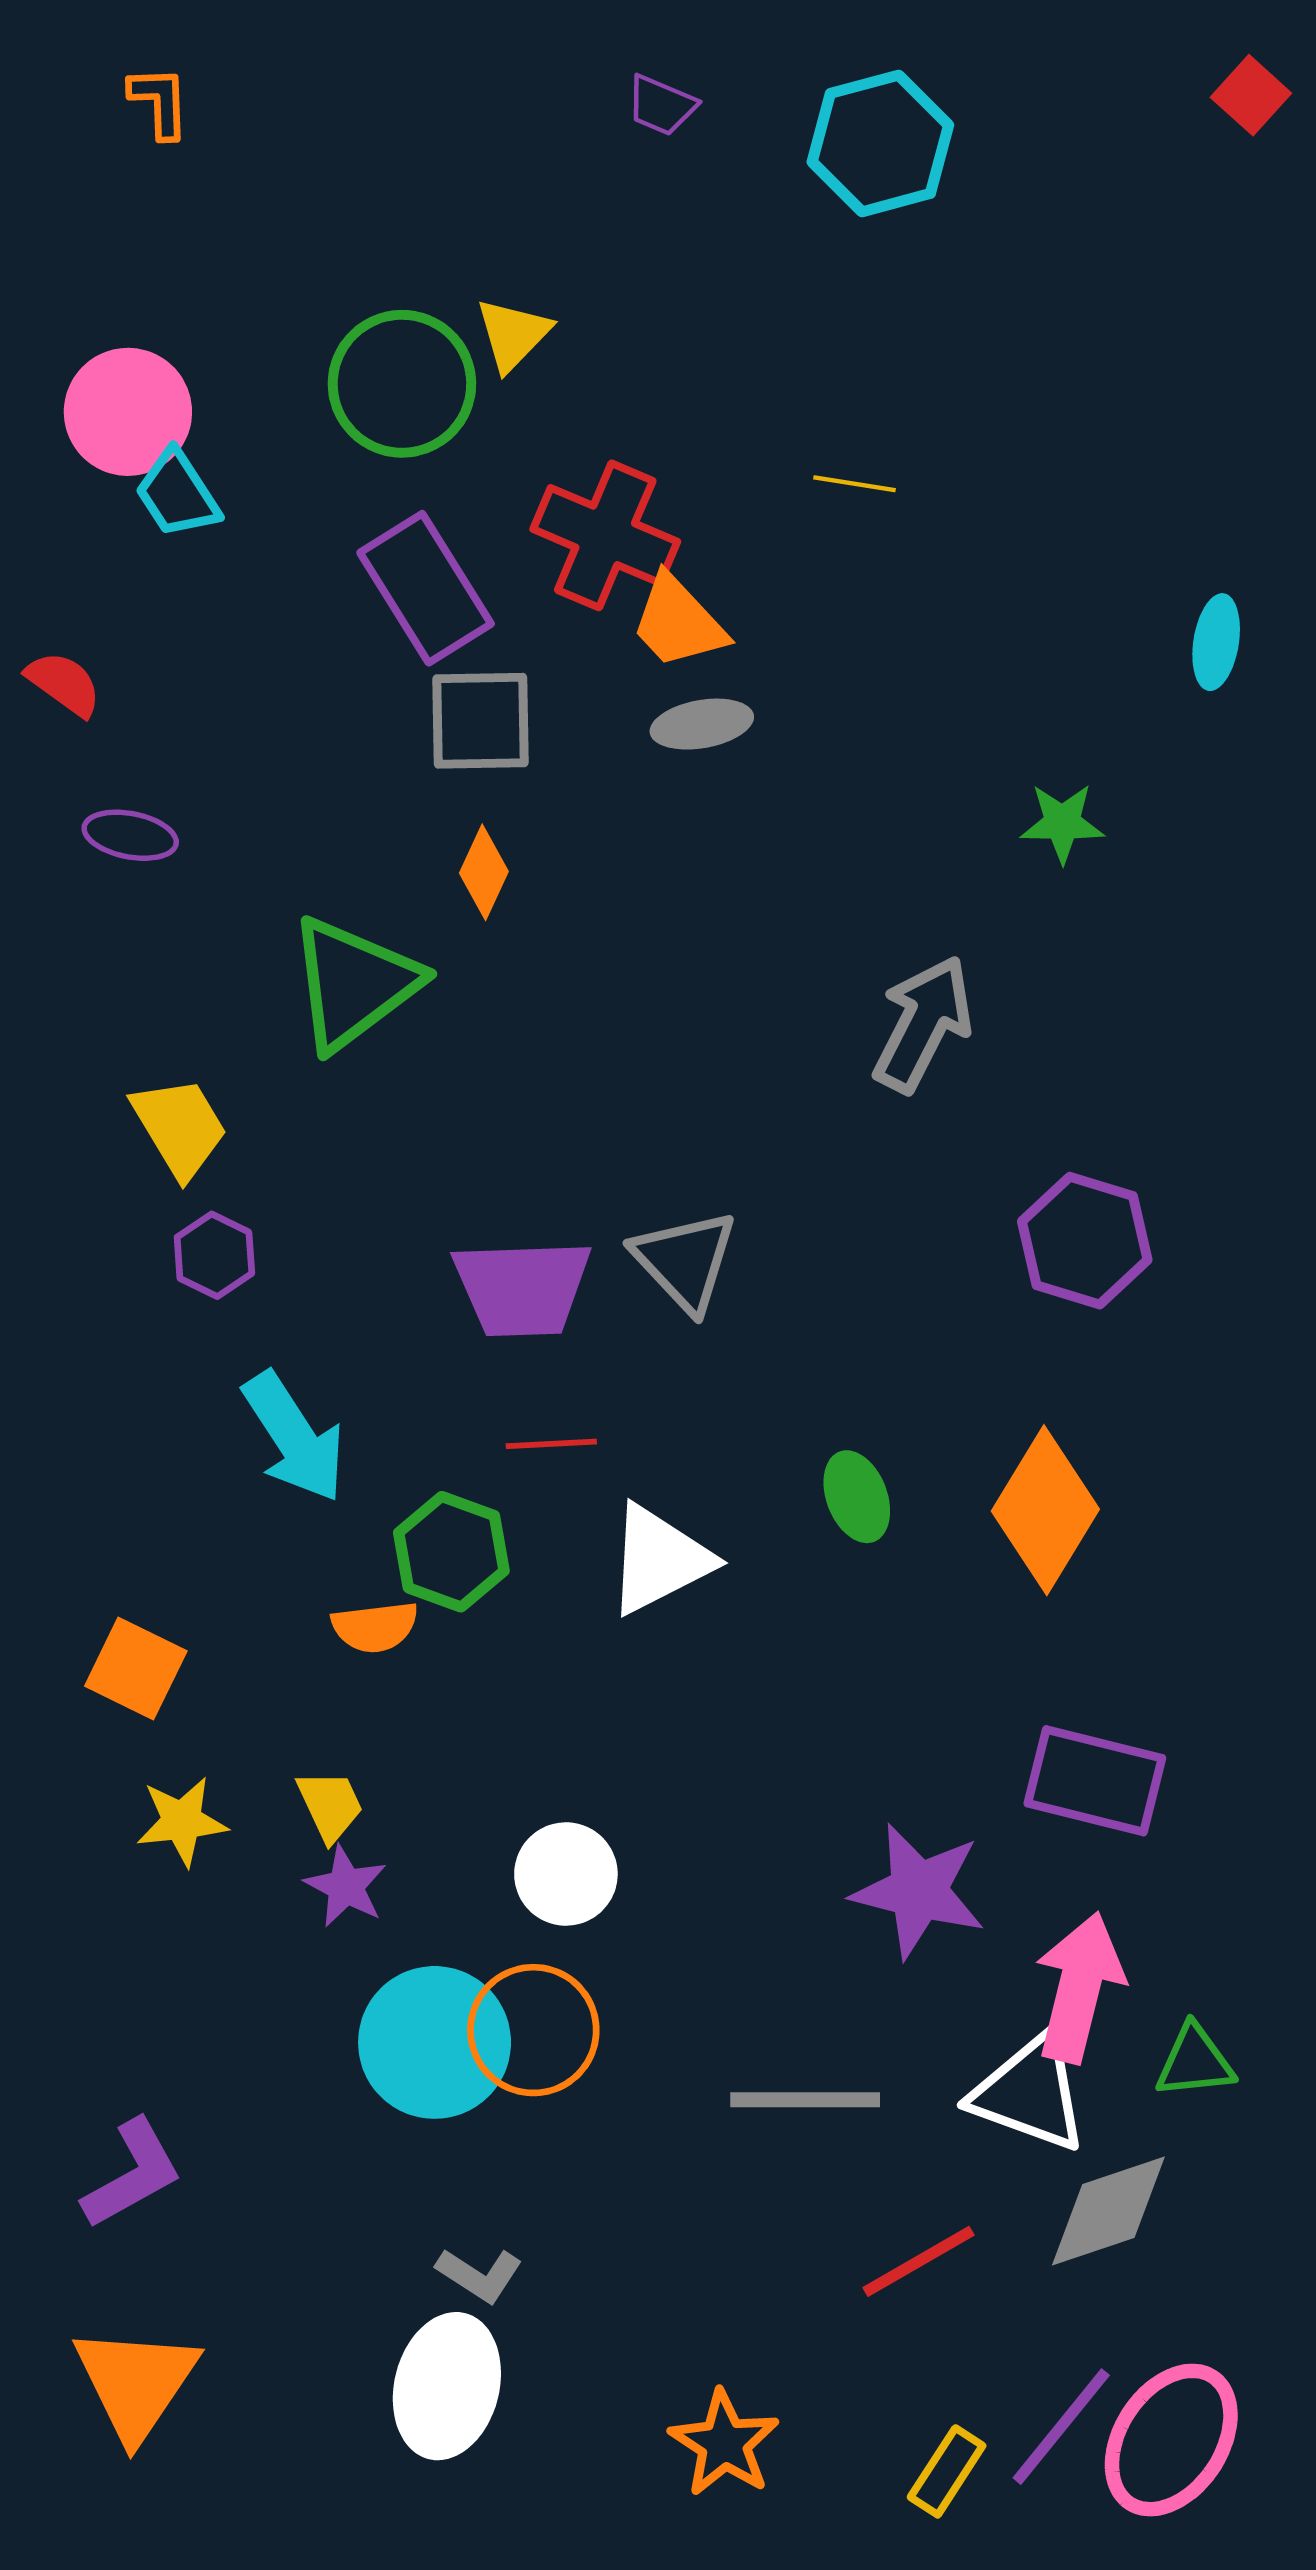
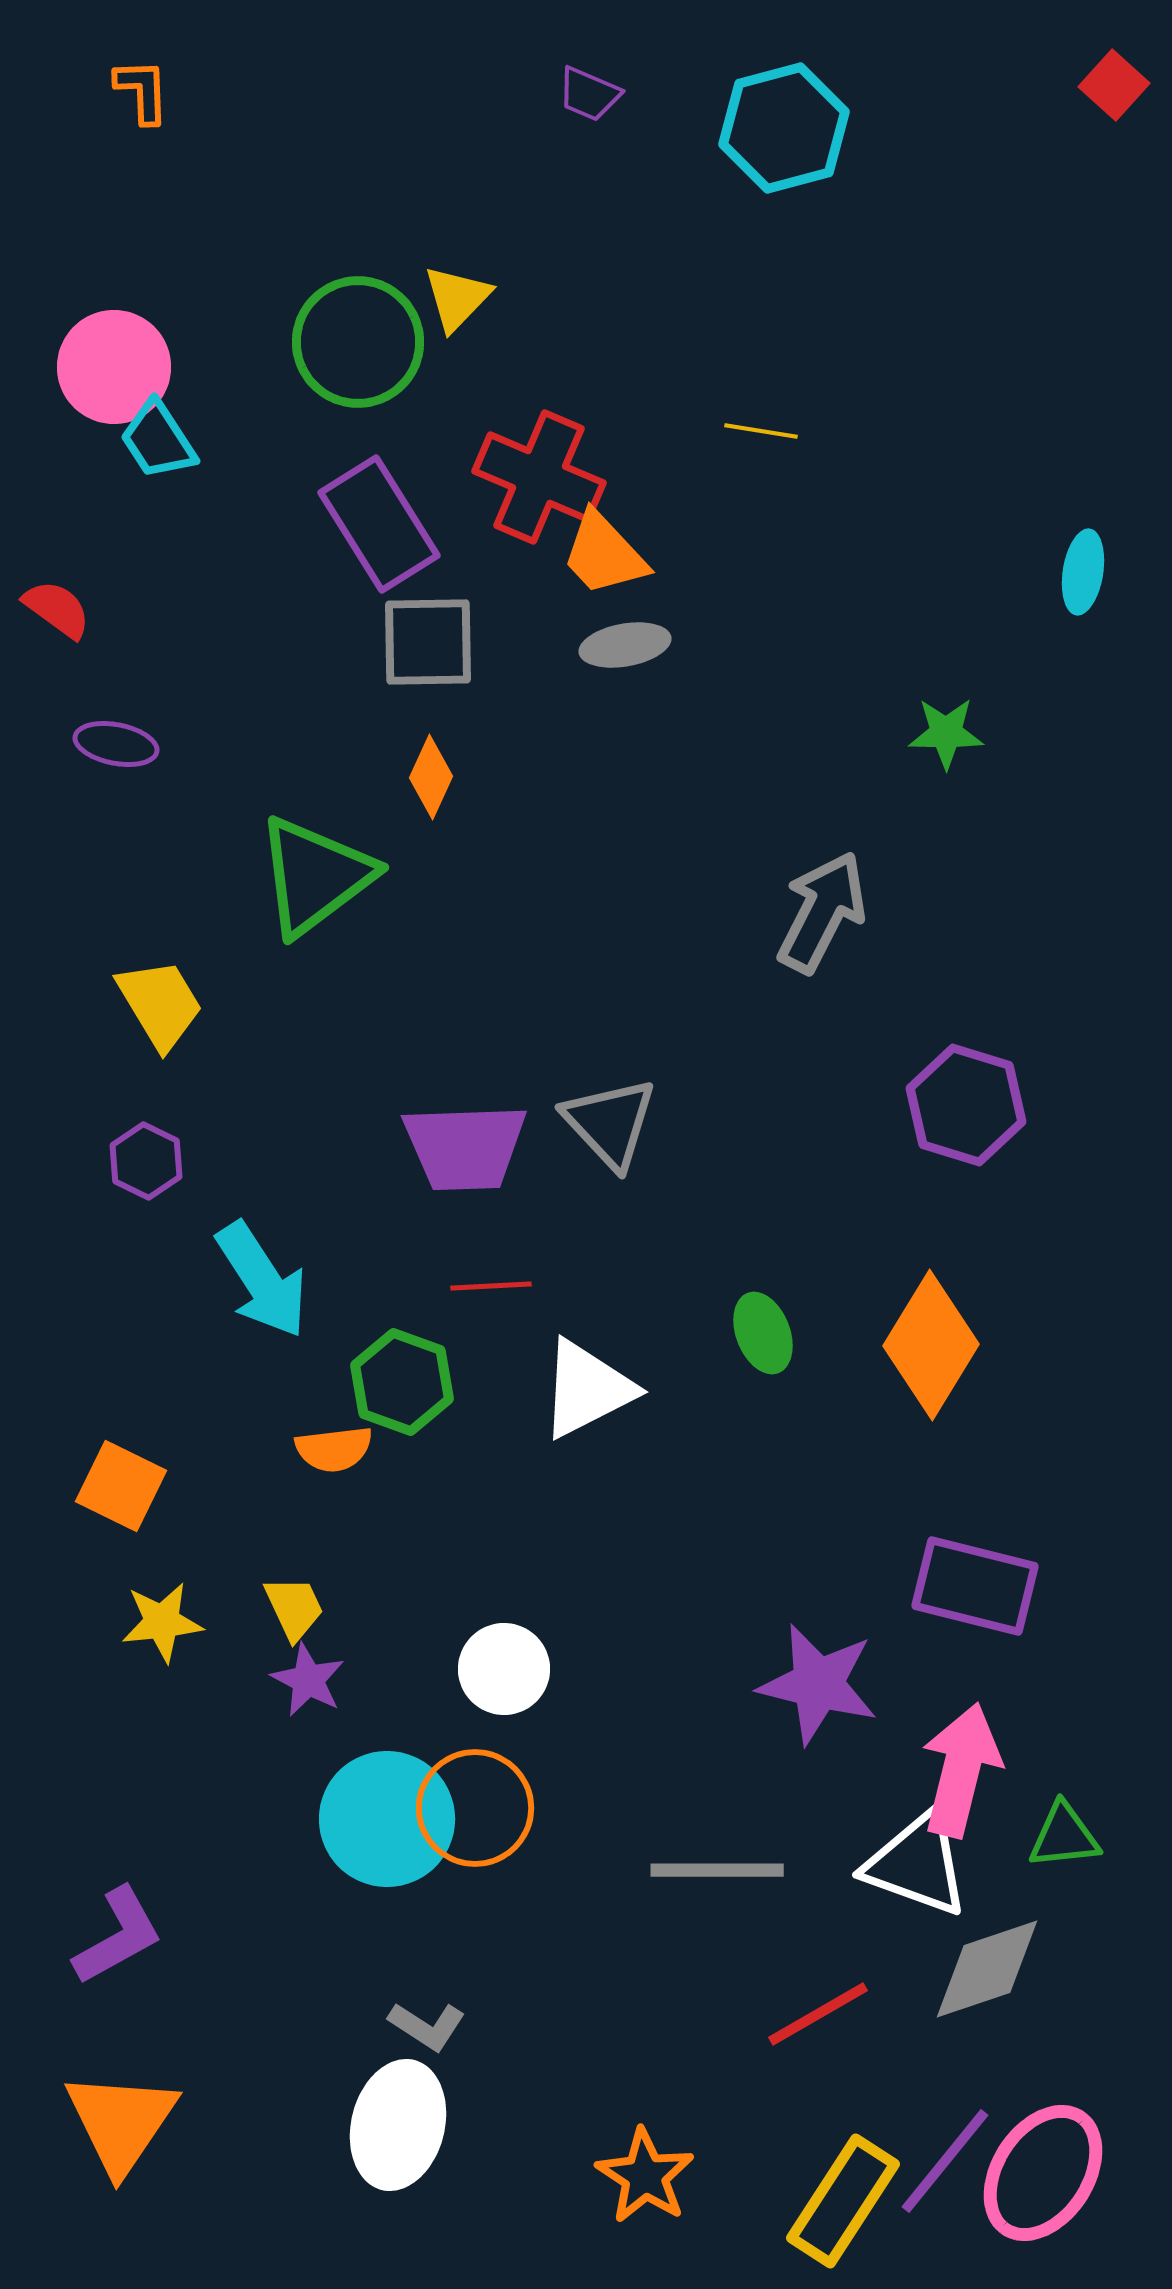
purple hexagon: (214, 1255) -> (146, 1161), moved
yellow rectangle: (947, 2471) -> (843, 2201), size x1.6

